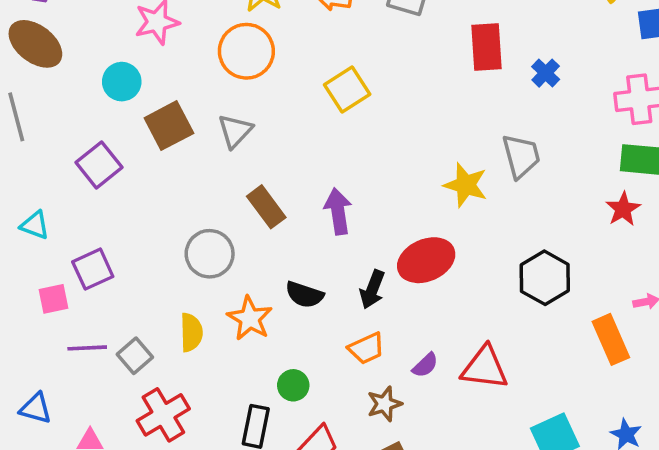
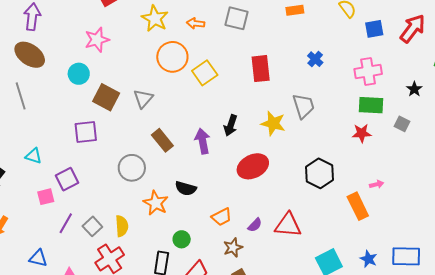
red rectangle: (486, 47) -> (261, 69), moved
orange circle: (246, 51) -> (172, 57), moved
brown square: (169, 126) -> (106, 97), turned -32
purple square: (99, 165) -> (86, 132), moved, turned 35
red star: (623, 209) -> (362, 133), turned 30
black arrow: (372, 289) -> (231, 125), moved
yellow semicircle: (191, 332) -> (122, 226), moved
purple line: (87, 348) -> (66, 223), turned -55

